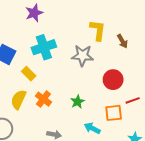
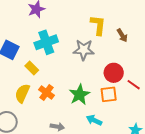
red line: (133, 100) -> (134, 85), moved, turned 56
green star: (77, 102) -> (79, 95), size x1.5
orange square: (114, 113) -> (109, 94), moved

